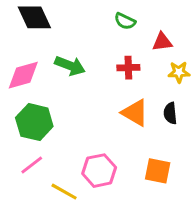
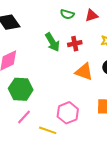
red triangle: (162, 42) -> (92, 15), moved
green arrow: (70, 66) -> (52, 42), moved, turned 48

